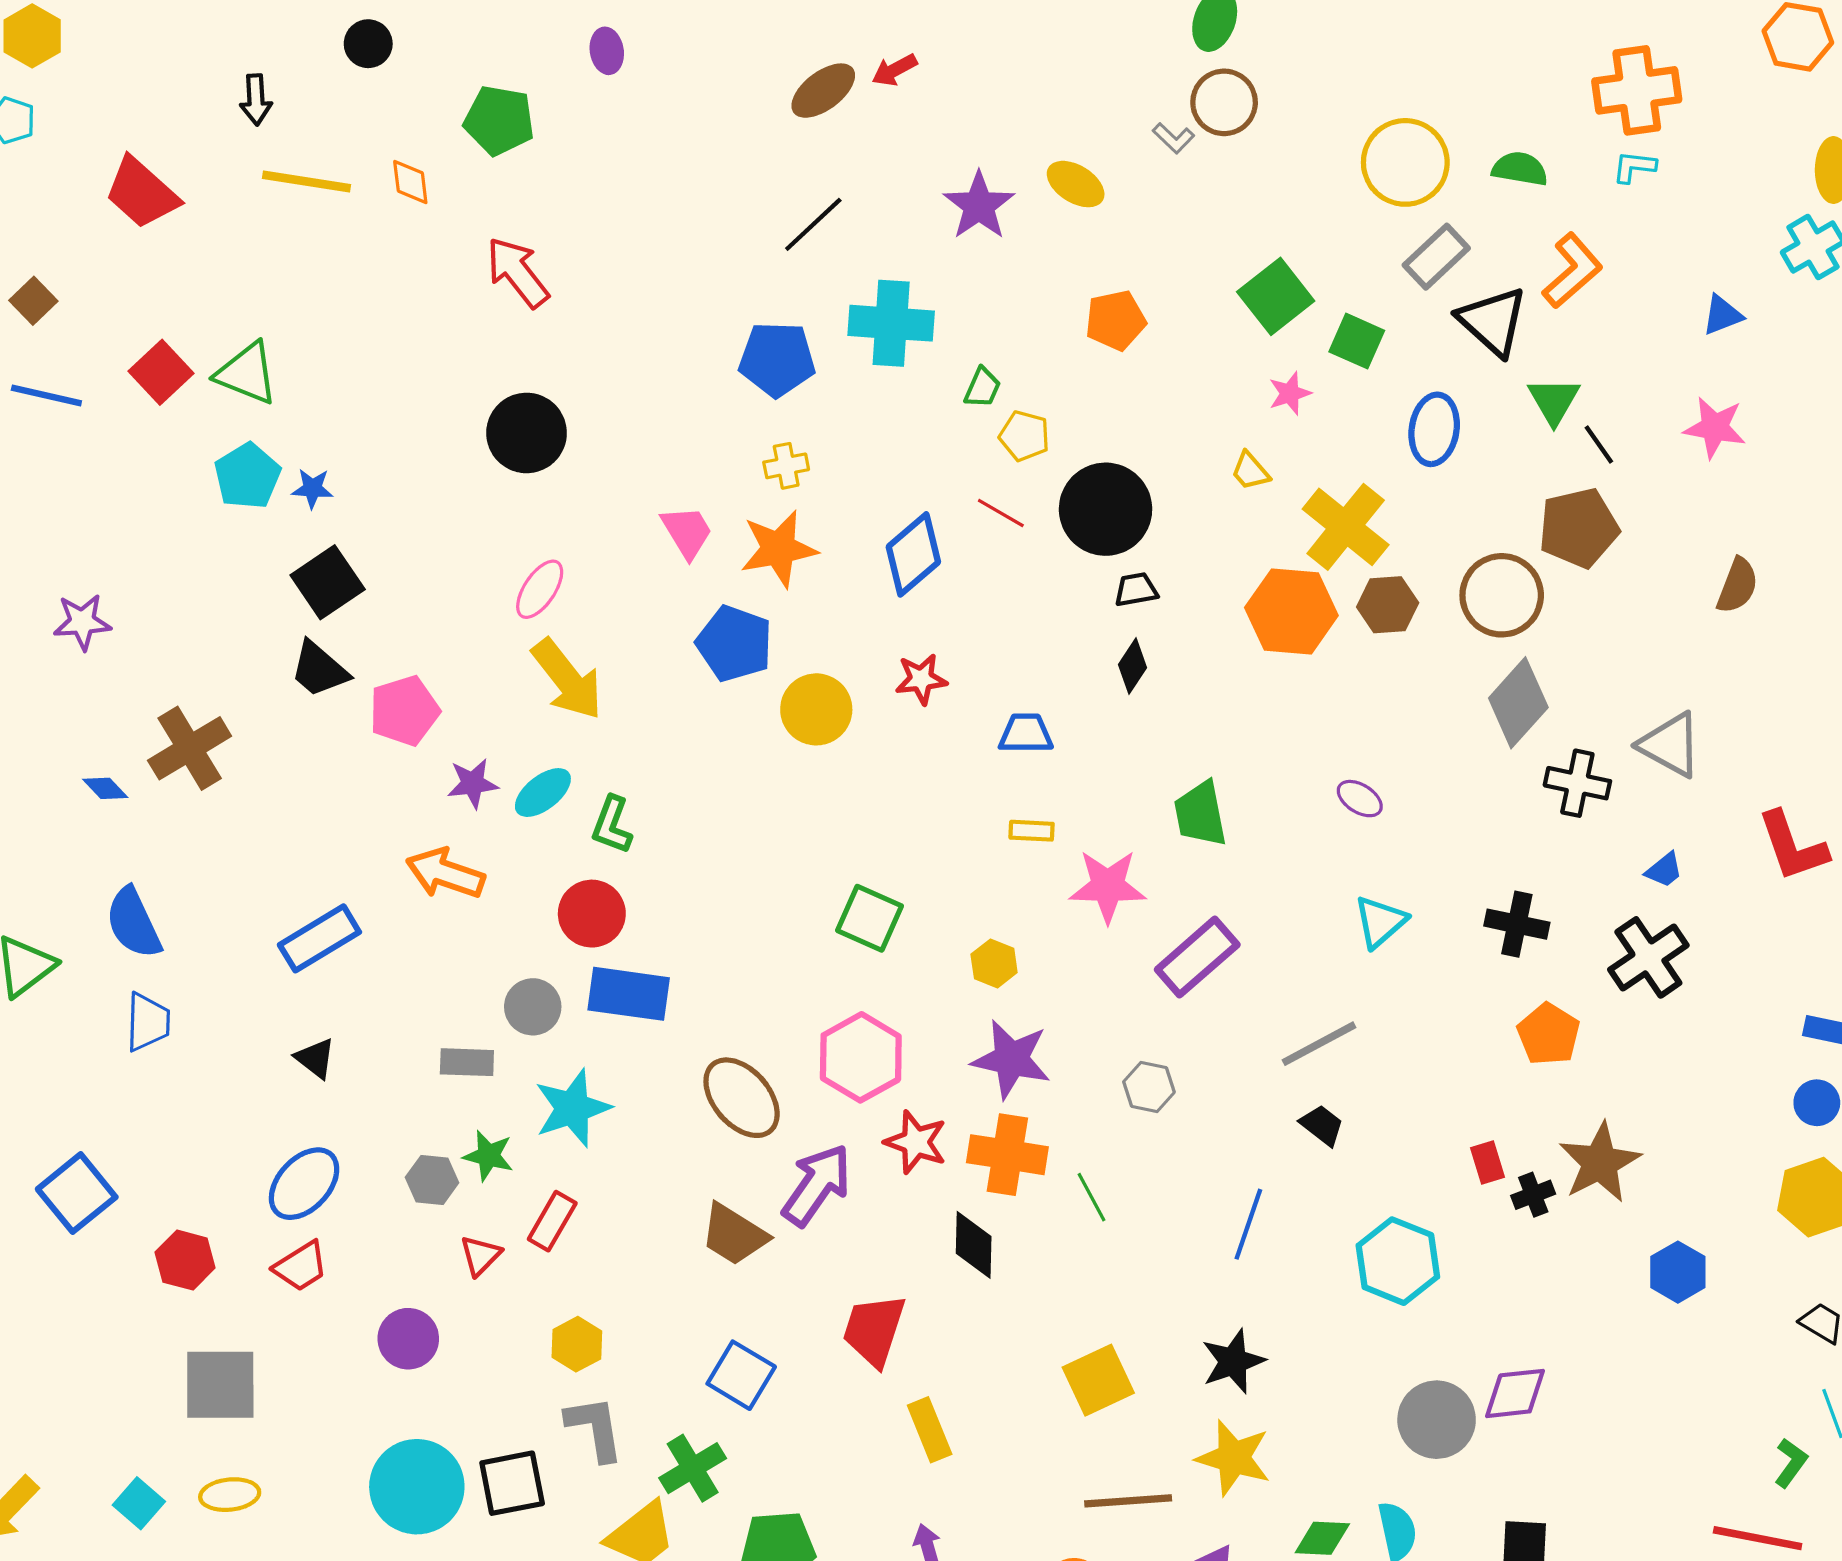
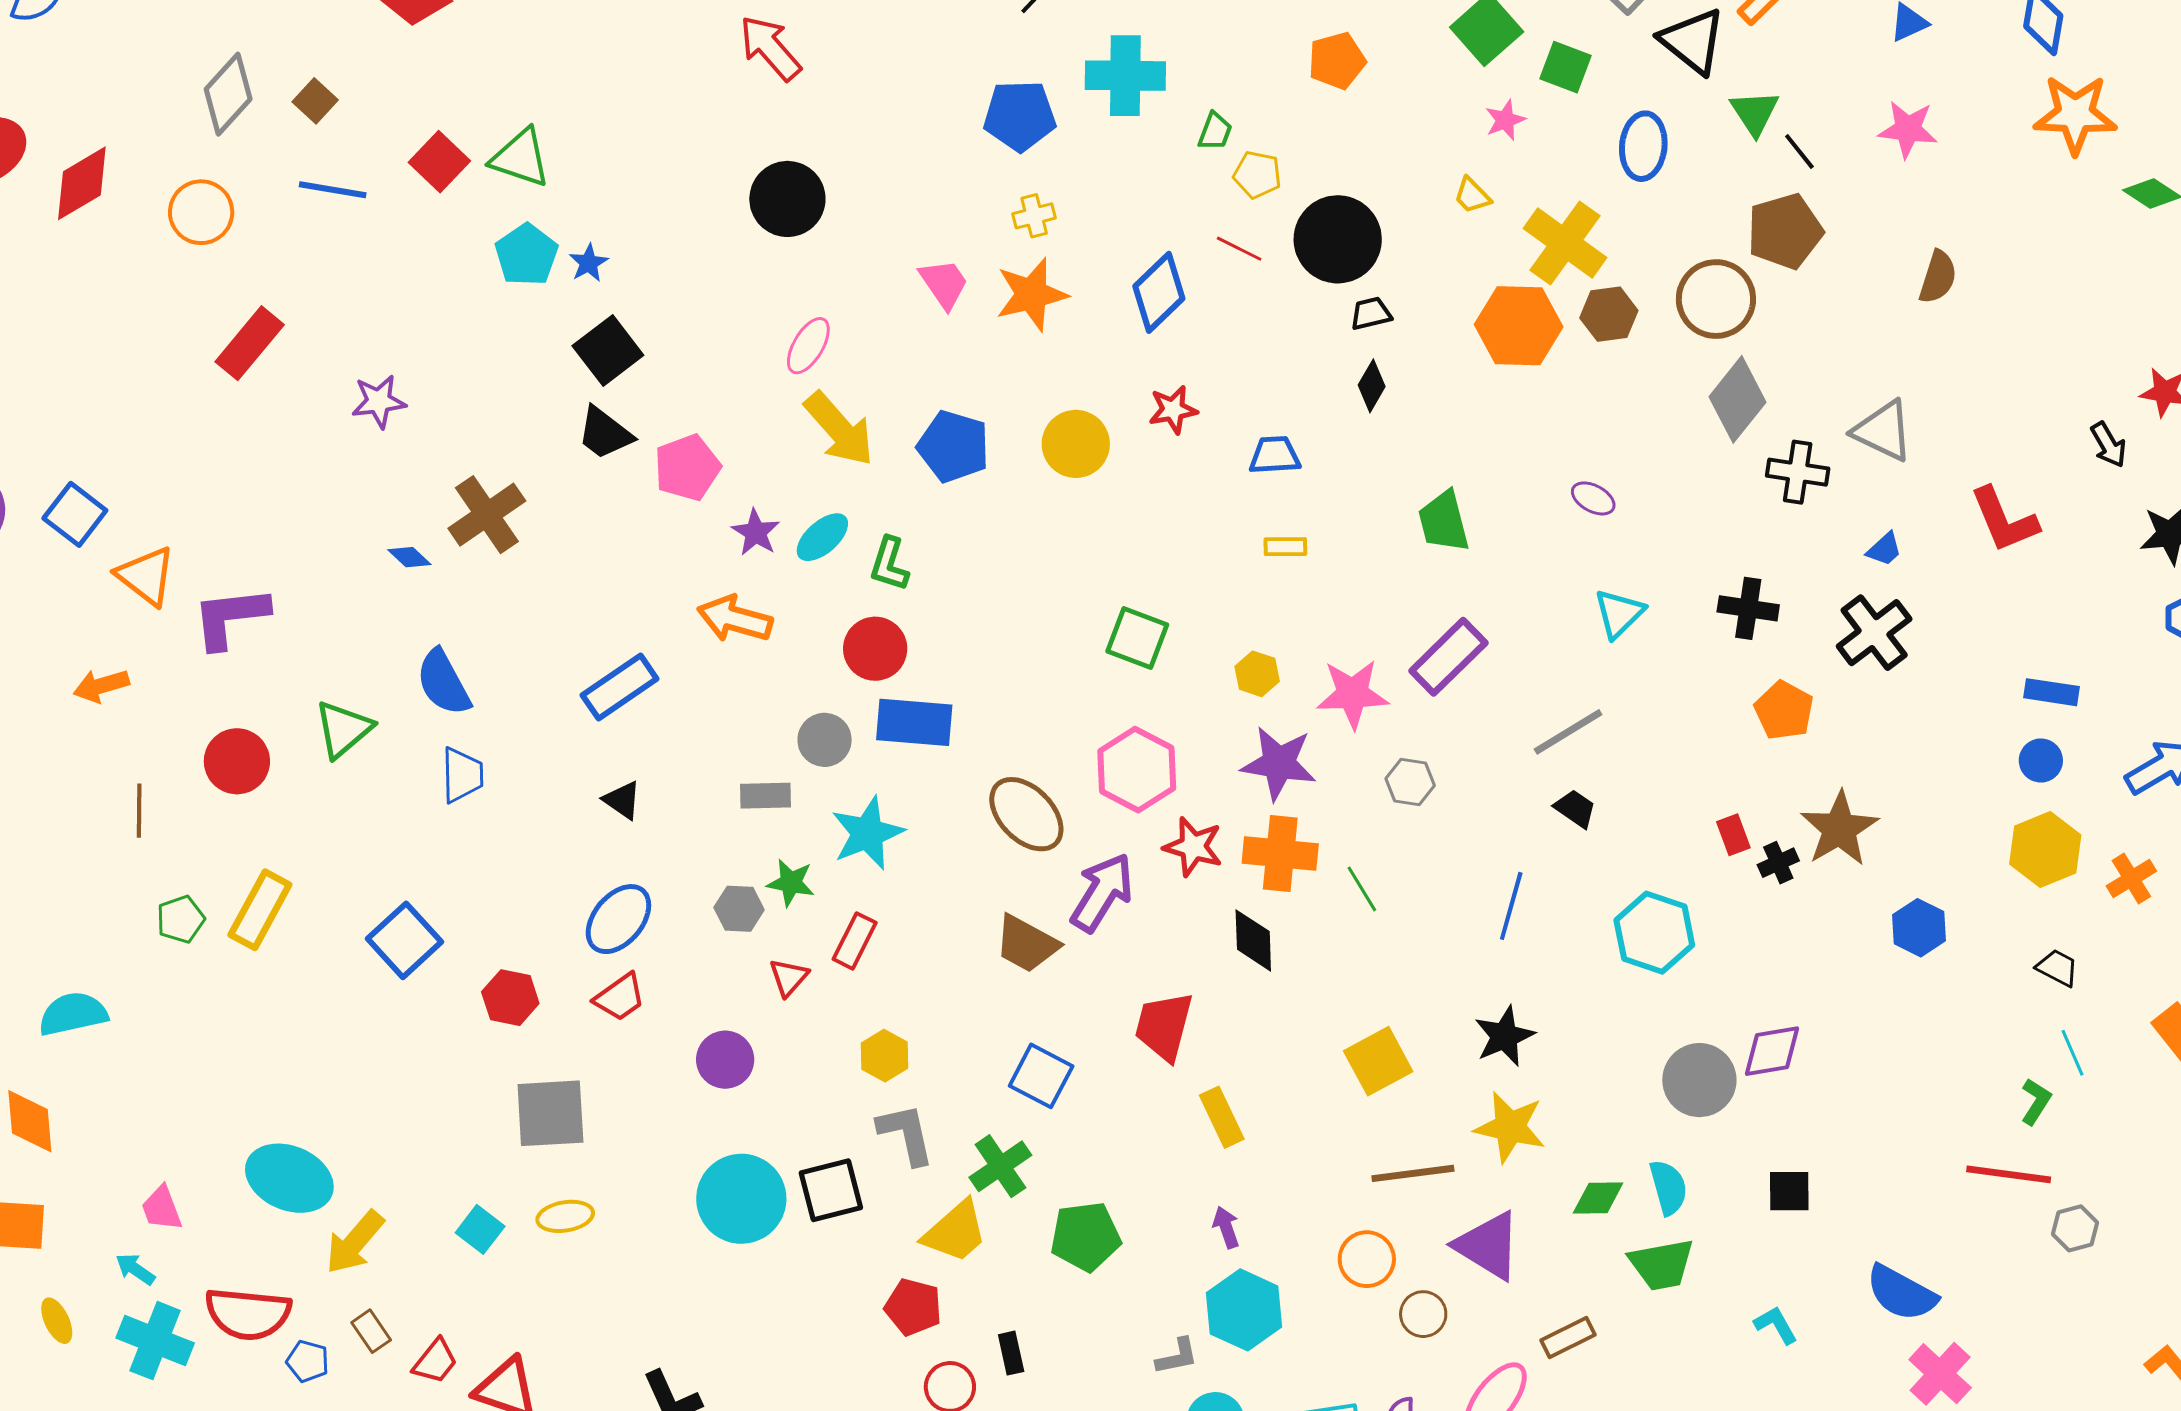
blue star: (312, 488) -> (589, 263), turned -30
blue pentagon: (734, 644) -> (953, 446), moved
purple star: (473, 783) -> (756, 532), turned -30
pink star: (1108, 886) -> (1353, 694), moved

